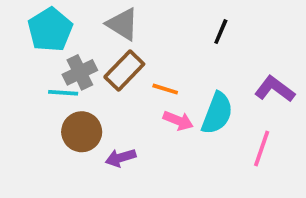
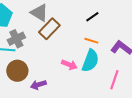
black line: (221, 32) -> (92, 17), turned 32
brown rectangle: (124, 71) -> (49, 29), moved
orange line: (165, 89) -> (91, 41), moved

